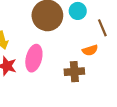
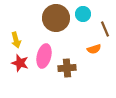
brown cross: (74, 72) -> (67, 68), moved

